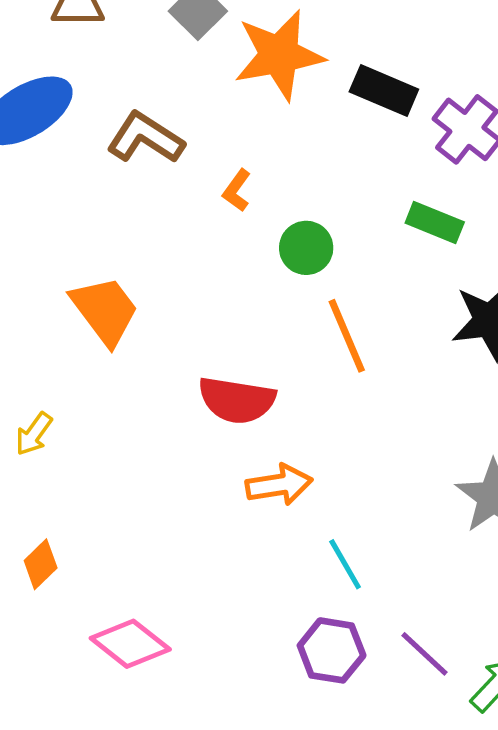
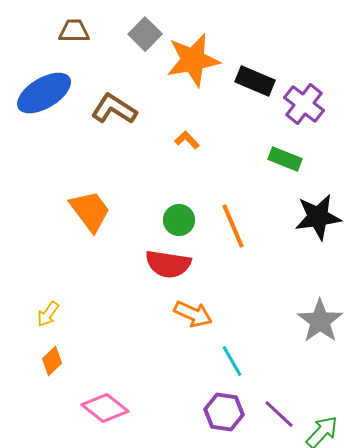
orange L-shape: (237, 190) -> (187, 140), moved, turned 100
green circle: (306, 248) -> (179, 220), moved
yellow arrow: (34, 434) -> (48, 314), moved
orange arrow: (279, 485) -> (193, 314), turned 33

